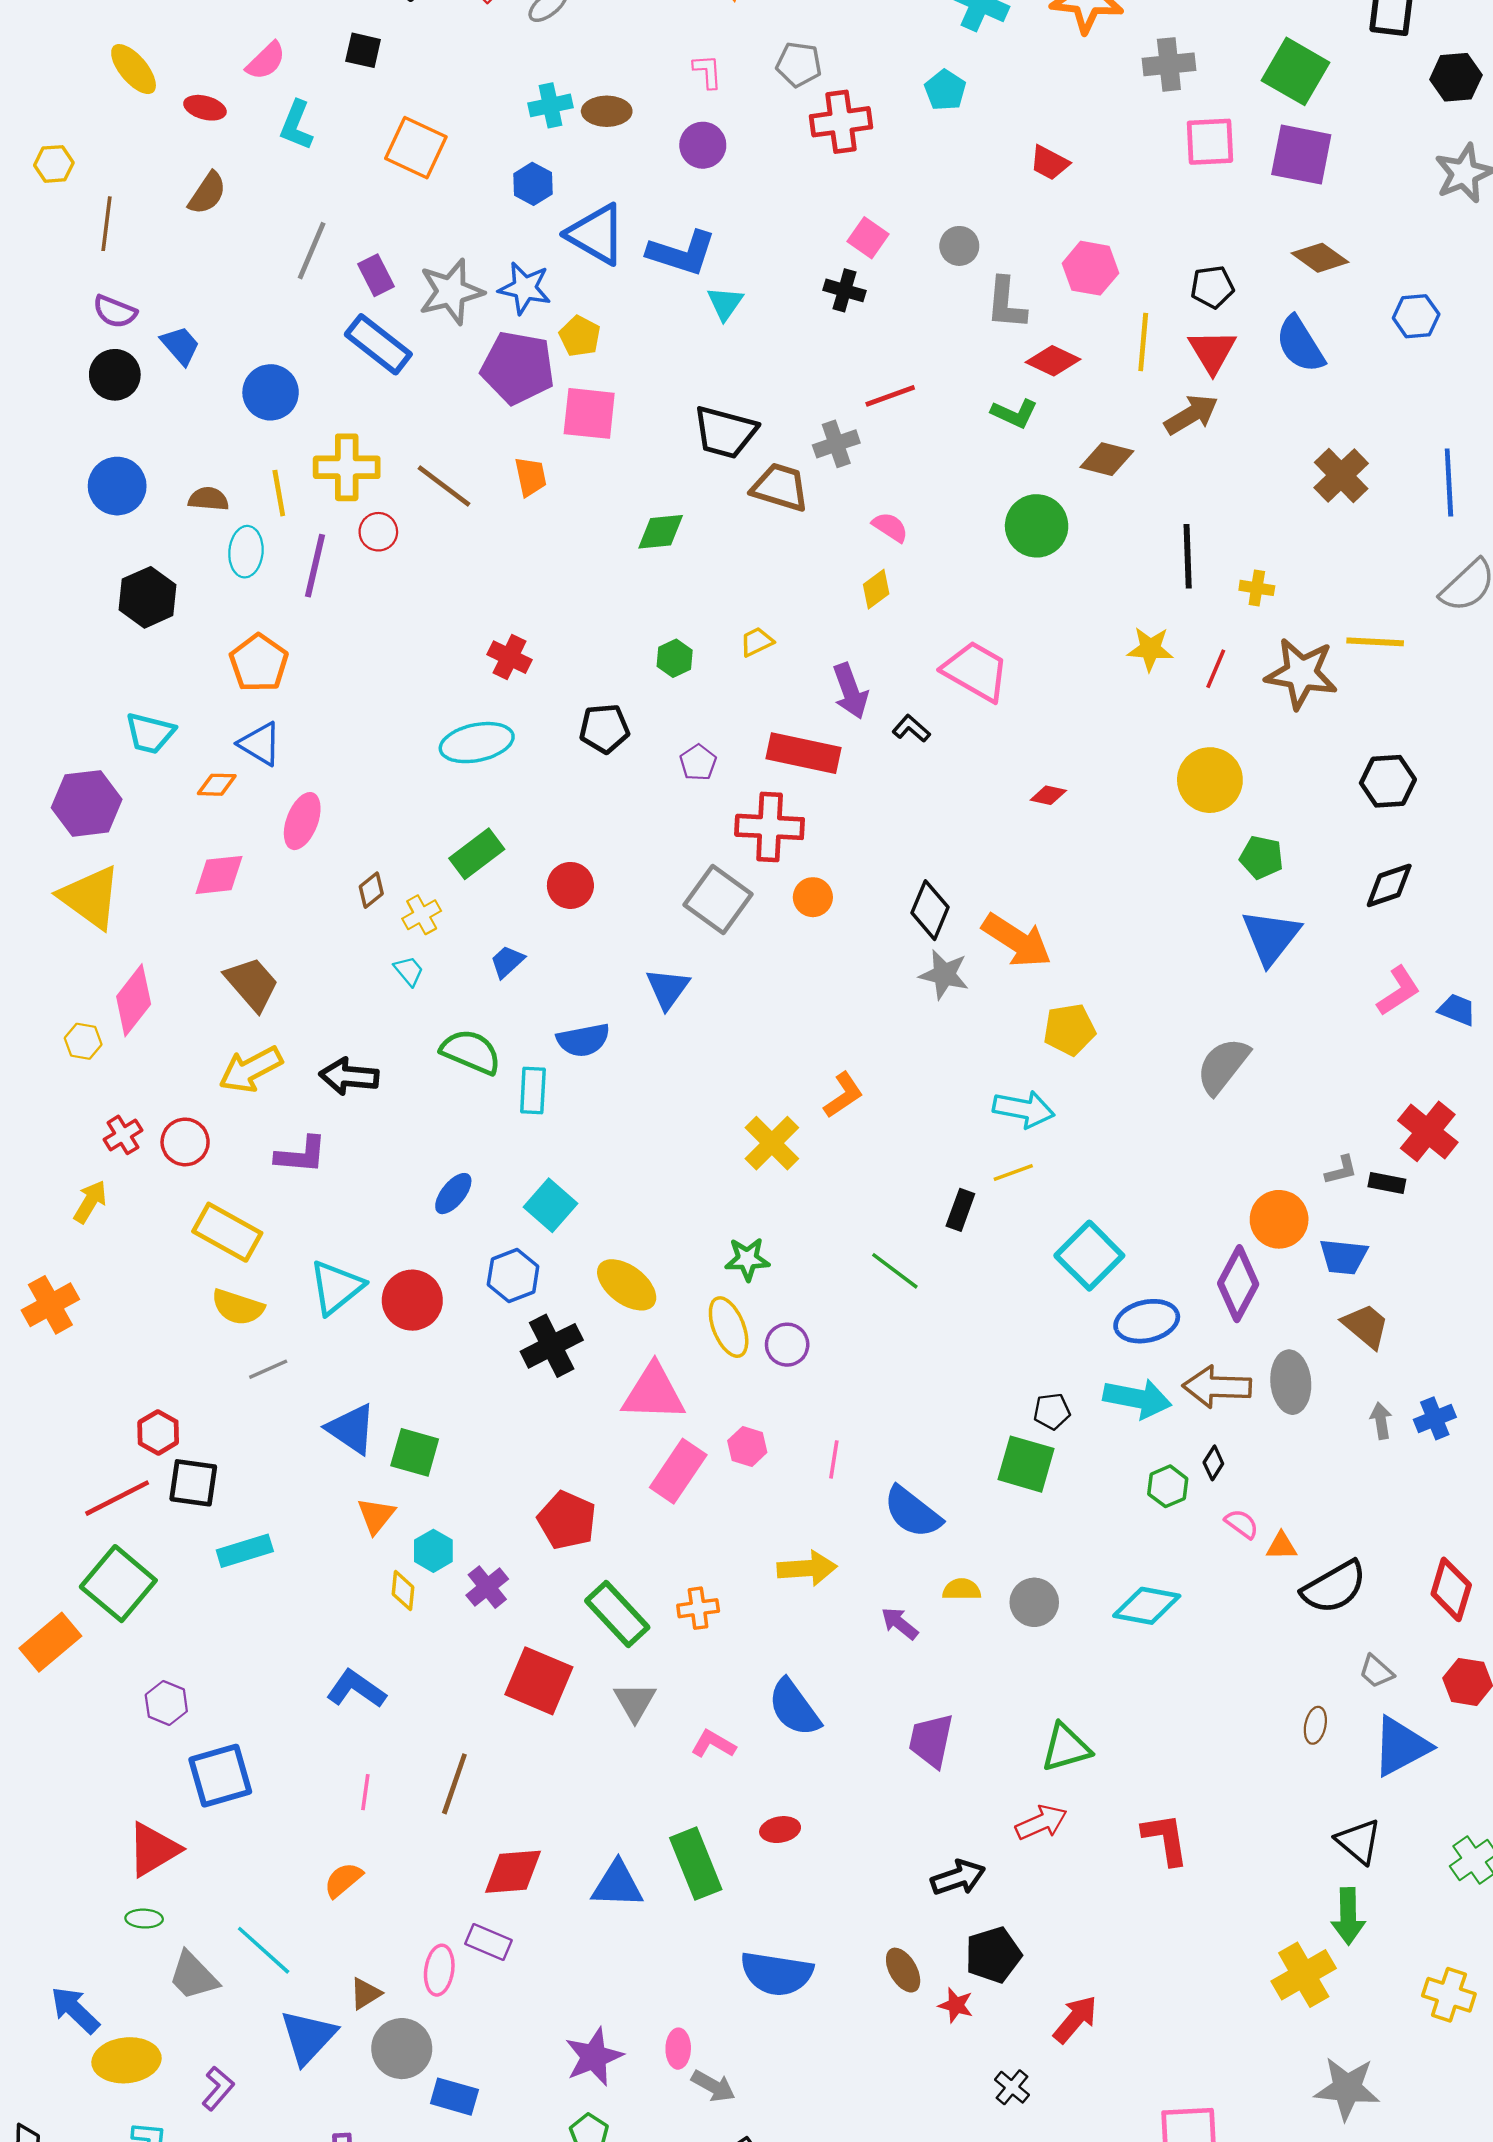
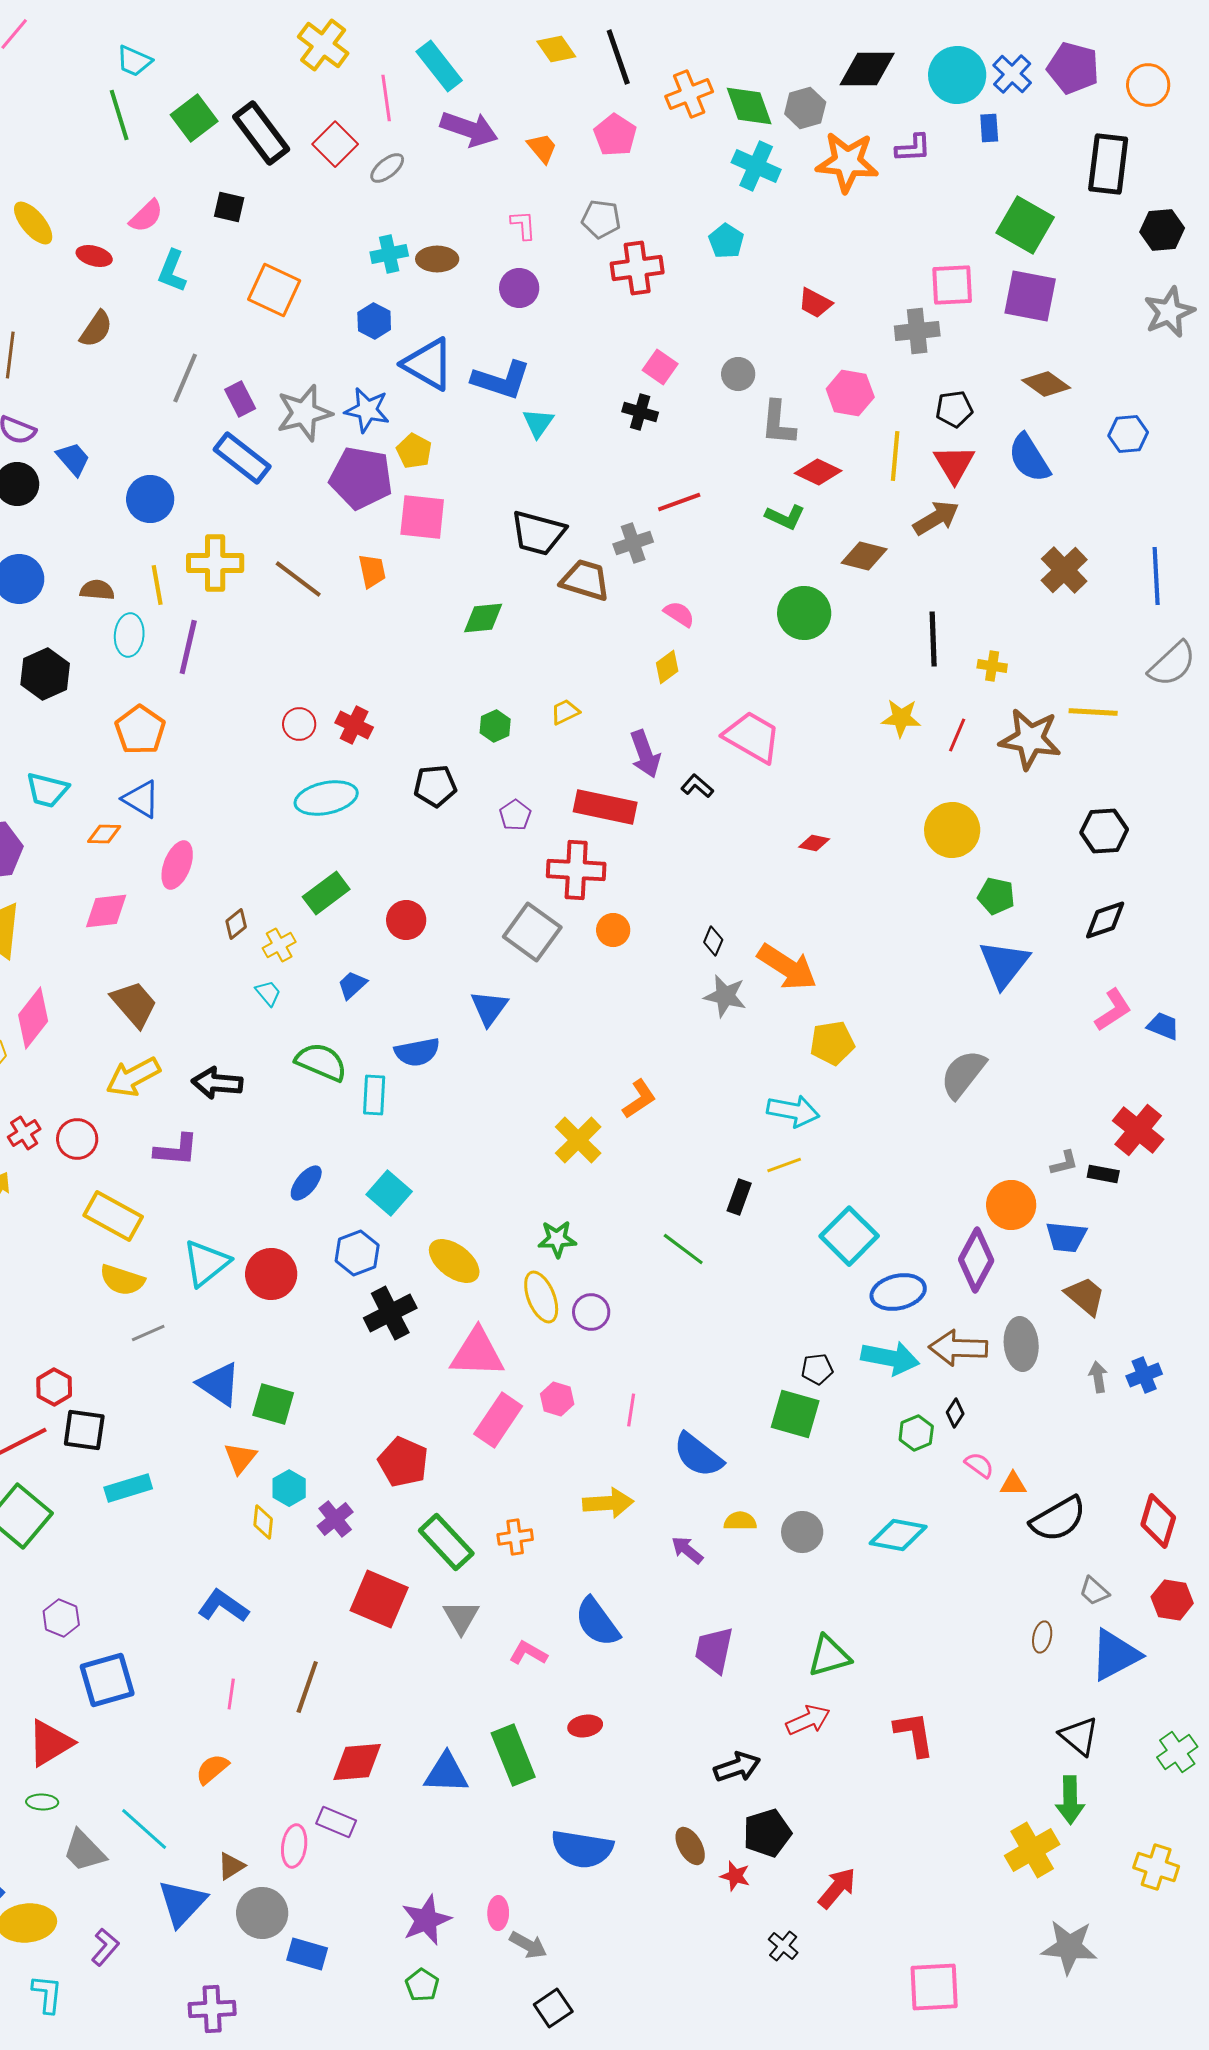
gray cross: (1169, 64) -> (917, 331), moved
red circle: (378, 532) -> (299, 724), moved
black diamond: (930, 910) -> (713, 941), size x0.6

